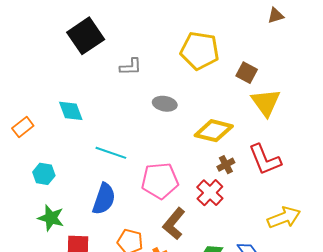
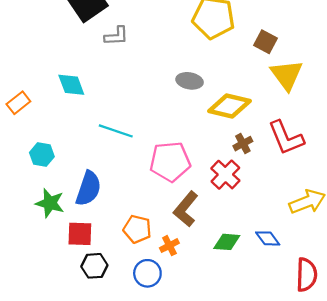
gray L-shape: (131, 67) -> (116, 36), moved
gray ellipse: (165, 104) -> (190, 81), moved
blue semicircle: (104, 199) -> (88, 189), moved

